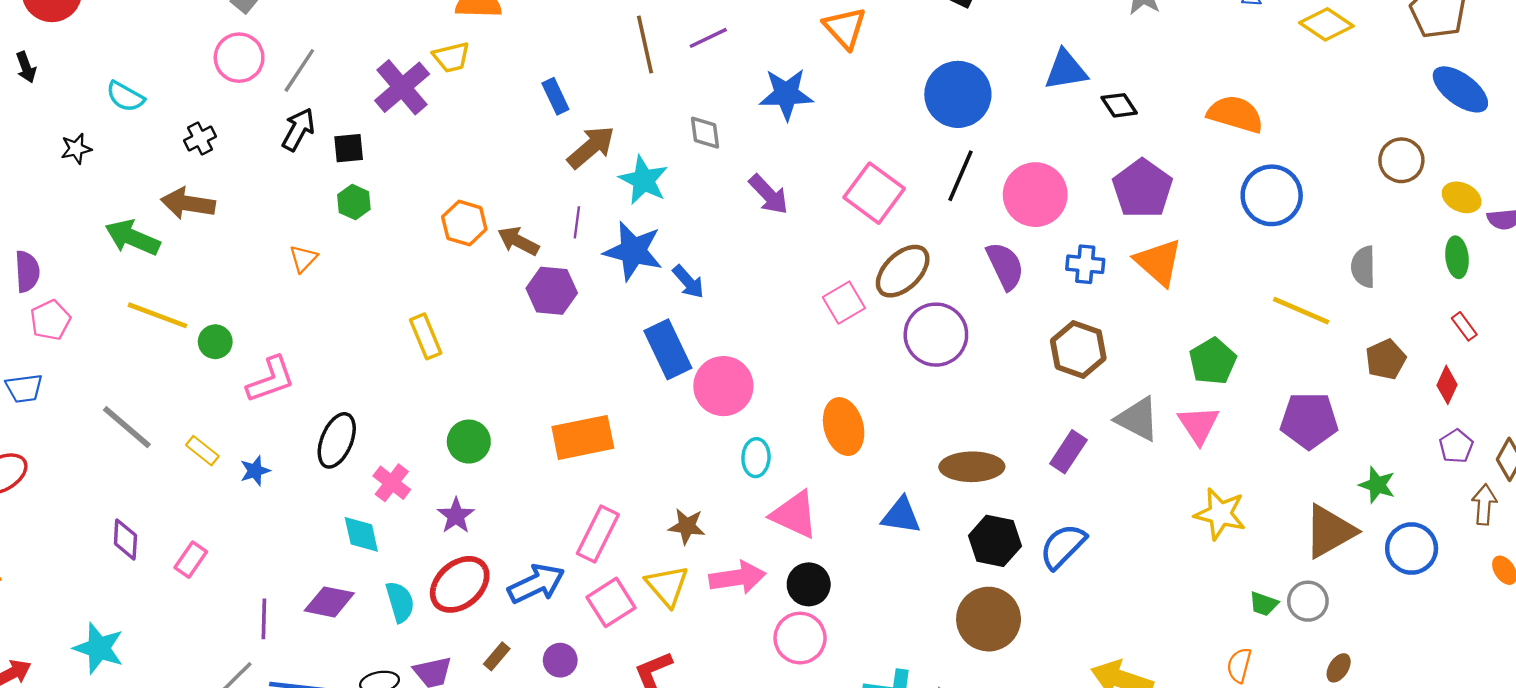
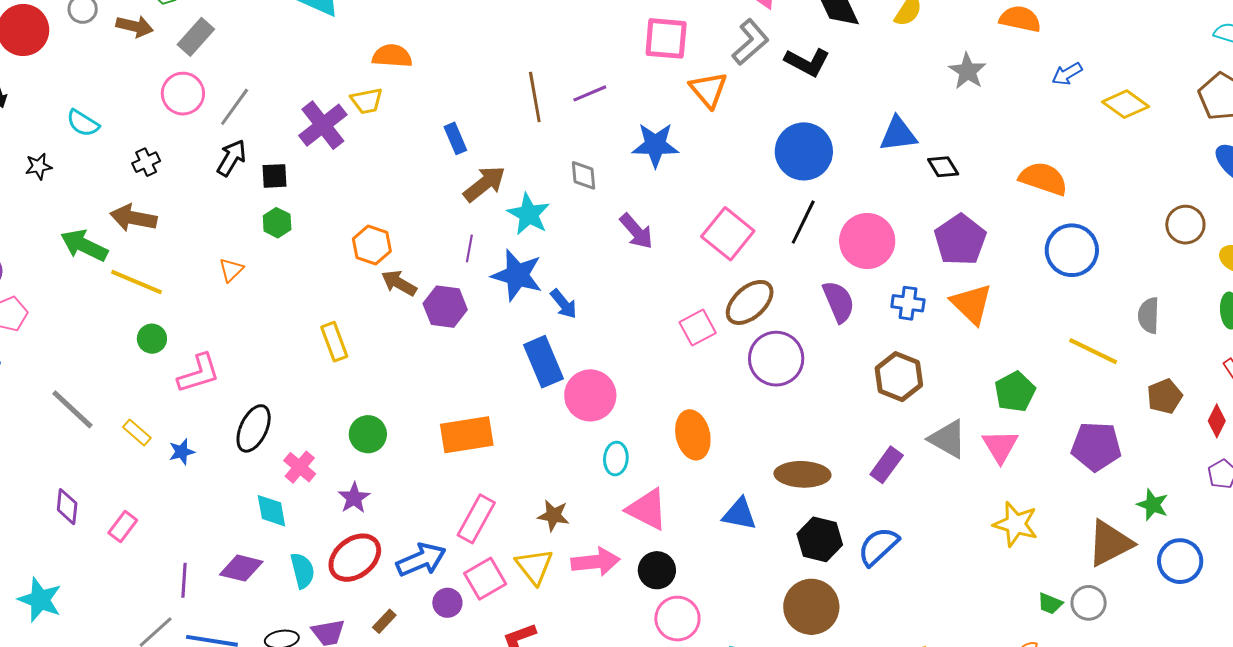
brown arrow: (518, 241) -> (399, 283), moved
yellow line: (157, 315) -> (137, 282), moved
pink circle: (800, 638) -> (677, 619), moved
purple circle: (560, 660) -> (447, 603), moved

